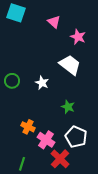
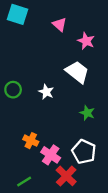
green star: (68, 107) -> (87, 113), moved
green line: (22, 164) -> (24, 182), turned 40

